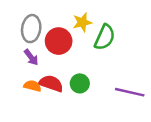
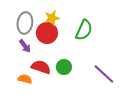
yellow star: (82, 22) -> (52, 18), moved
orange semicircle: (32, 86) -> (25, 79), moved
purple line: (130, 92) -> (104, 74), turned 30

